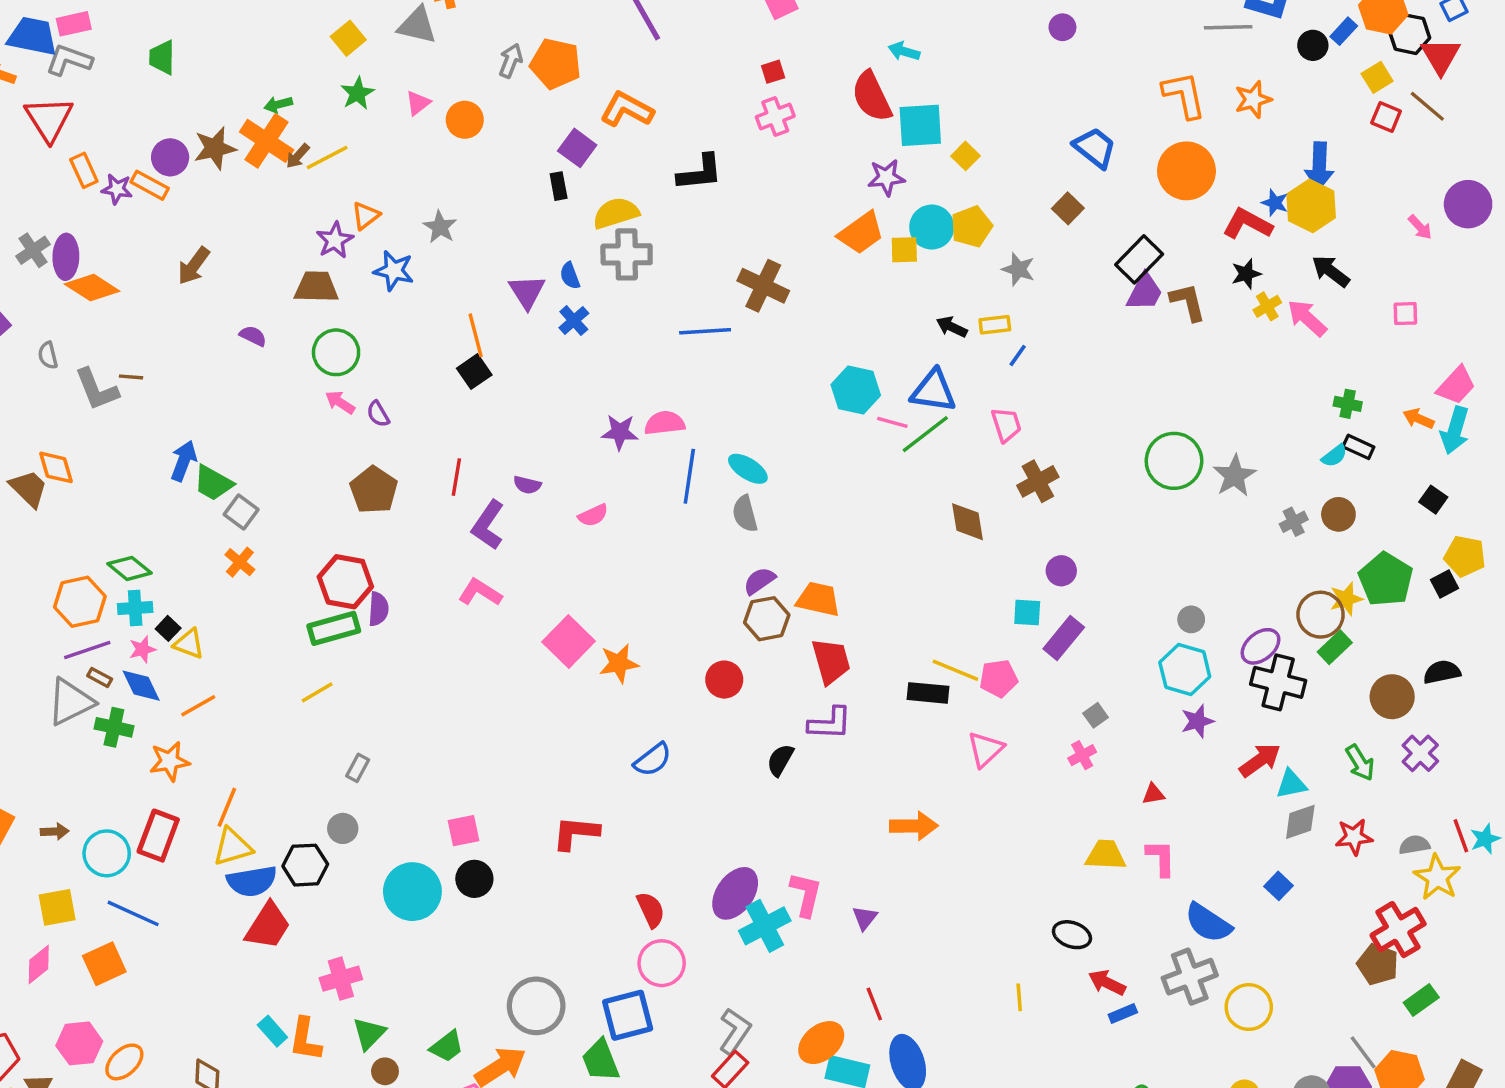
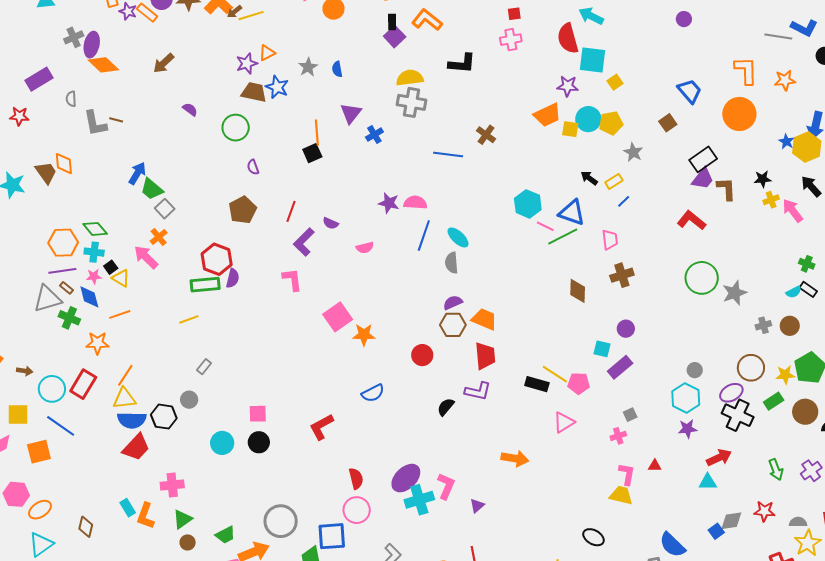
cyan arrow: (904, 51) -> (591, 16), size x1.4
black rectangle: (559, 186) -> (392, 22), moved
red L-shape: (1247, 224) -> (691, 220), moved
blue semicircle: (570, 276) -> (337, 69), moved
brown cross: (763, 286) -> (486, 135), size x0.7
brown trapezoid: (316, 287) -> (254, 92), moved
yellow rectangle: (995, 325) -> (614, 181), turned -36
pink arrow: (340, 402) -> (146, 257), moved, size x1.5
pink L-shape: (480, 592) -> (292, 280), turned 40
brown circle: (1321, 615) -> (751, 368), moved
brown circle: (1392, 697) -> (805, 412), moved
cyan triangle: (1291, 784) -> (708, 482), moved
gray diamond: (1300, 822) -> (731, 521), moved
red L-shape: (576, 833) -> (321, 427), turned -44
pink L-shape: (1161, 858) -> (627, 474), moved
cyan circle: (412, 892) -> (222, 443), size x0.7

